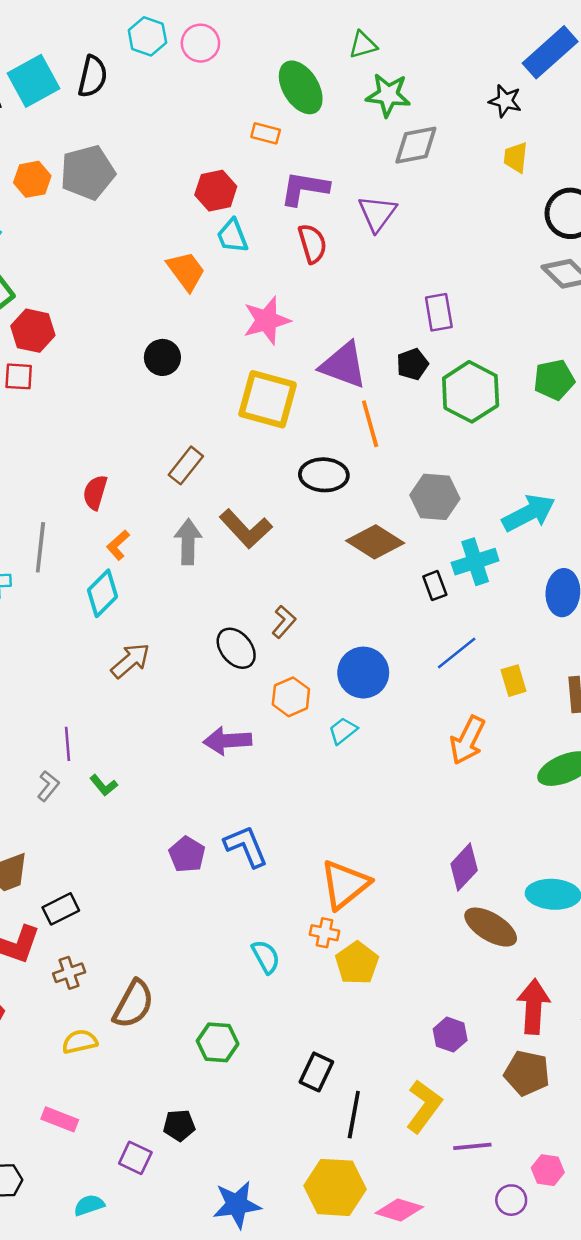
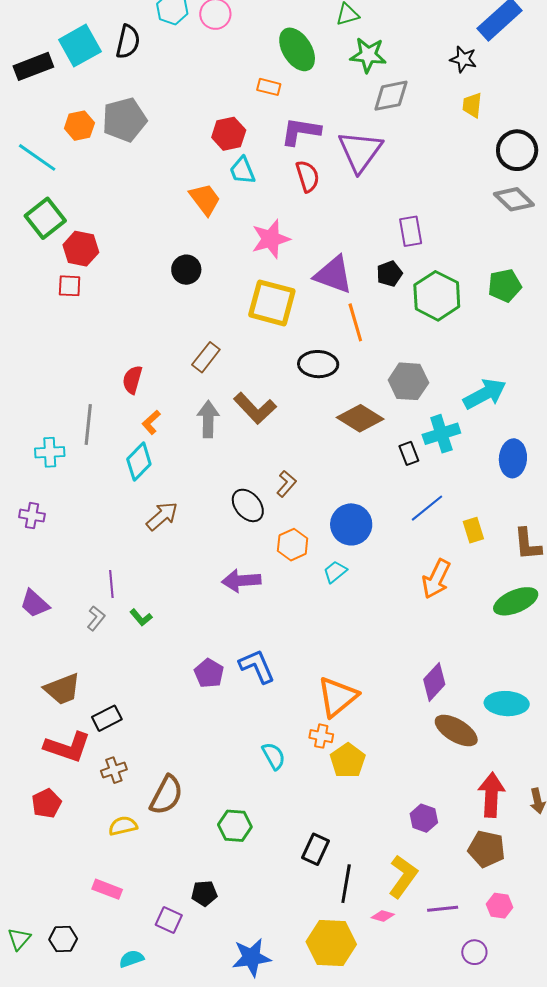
purple triangle: (377, 213) -> (360, 151), size x1.4
pink hexagon: (548, 1170) -> (500, 906), moved
pink diamond: (399, 1210) -> (383, 916), moved, size x0.6

